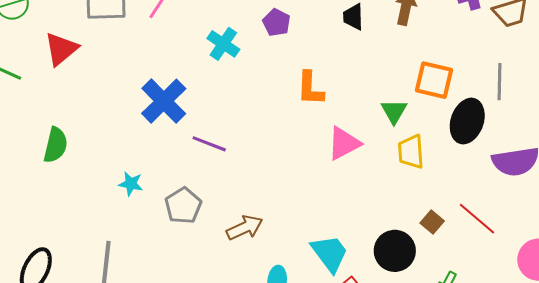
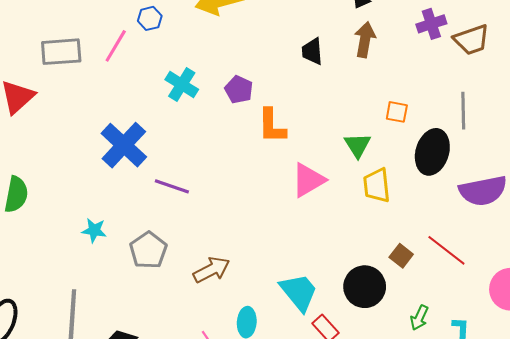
purple pentagon: (276, 22) -> (239, 90), moved
orange square: (434, 80) -> (397, 112), size x0.6

